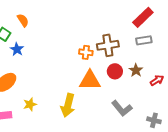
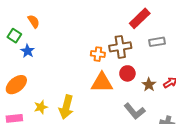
red rectangle: (143, 17) -> (140, 18), moved
brown star: (136, 70) -> (149, 85), moved
yellow arrow: (68, 105) -> (66, 107), moved

